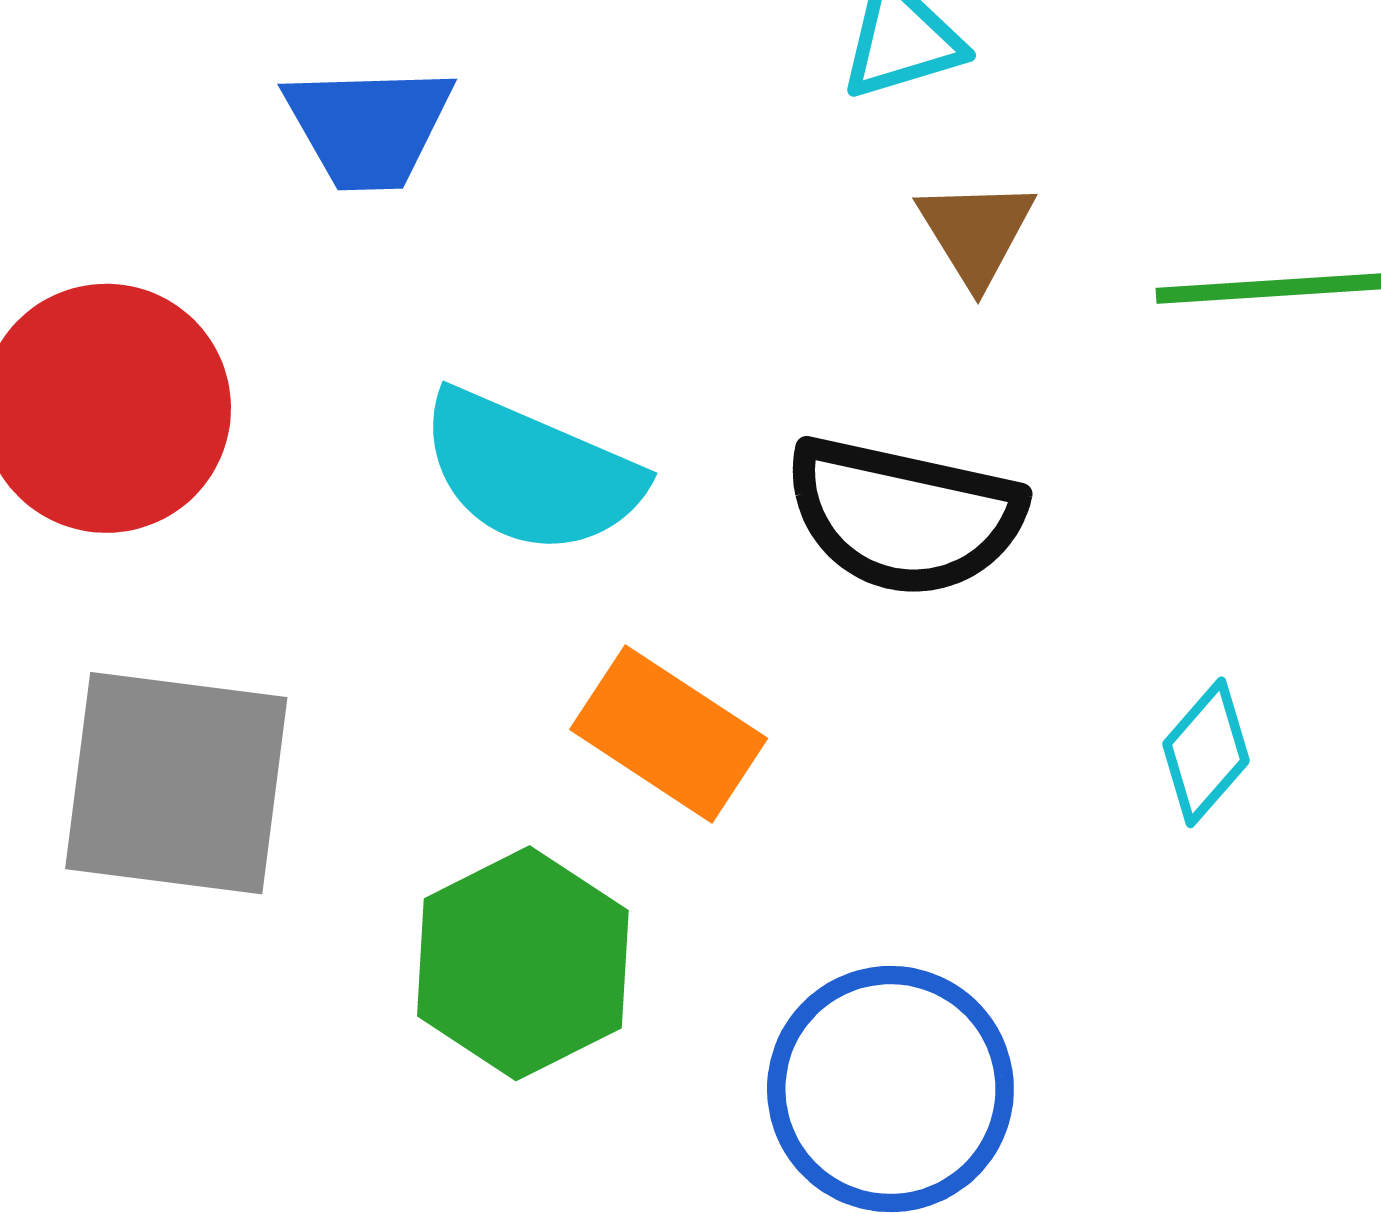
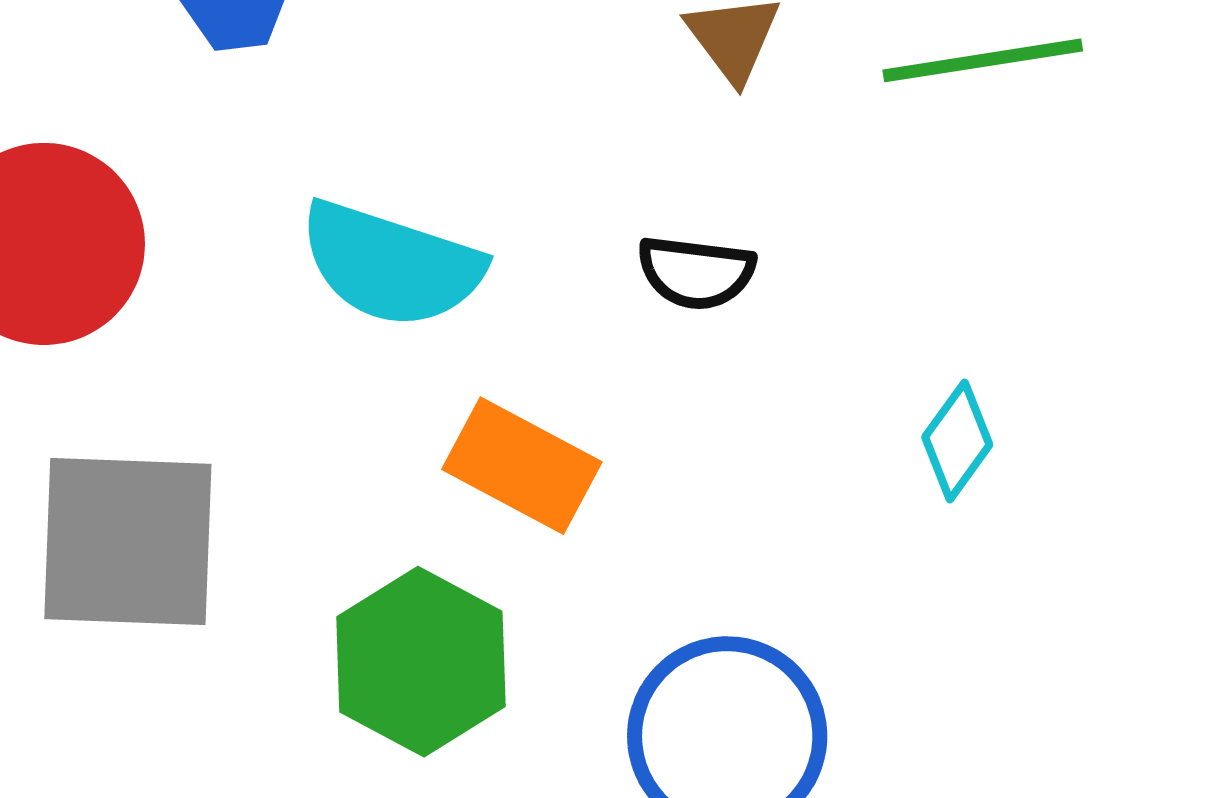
black semicircle: (904, 516) -> (696, 272), size x0.6

